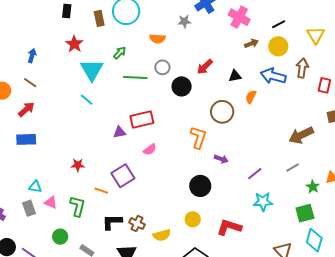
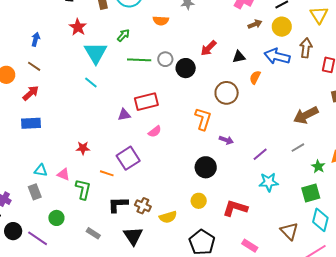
gray circle: (162, 67) -> (165, 59), moved
pink triangle: (51, 202) -> (63, 174), moved
green circle: (60, 237) -> (56, 218), moved

